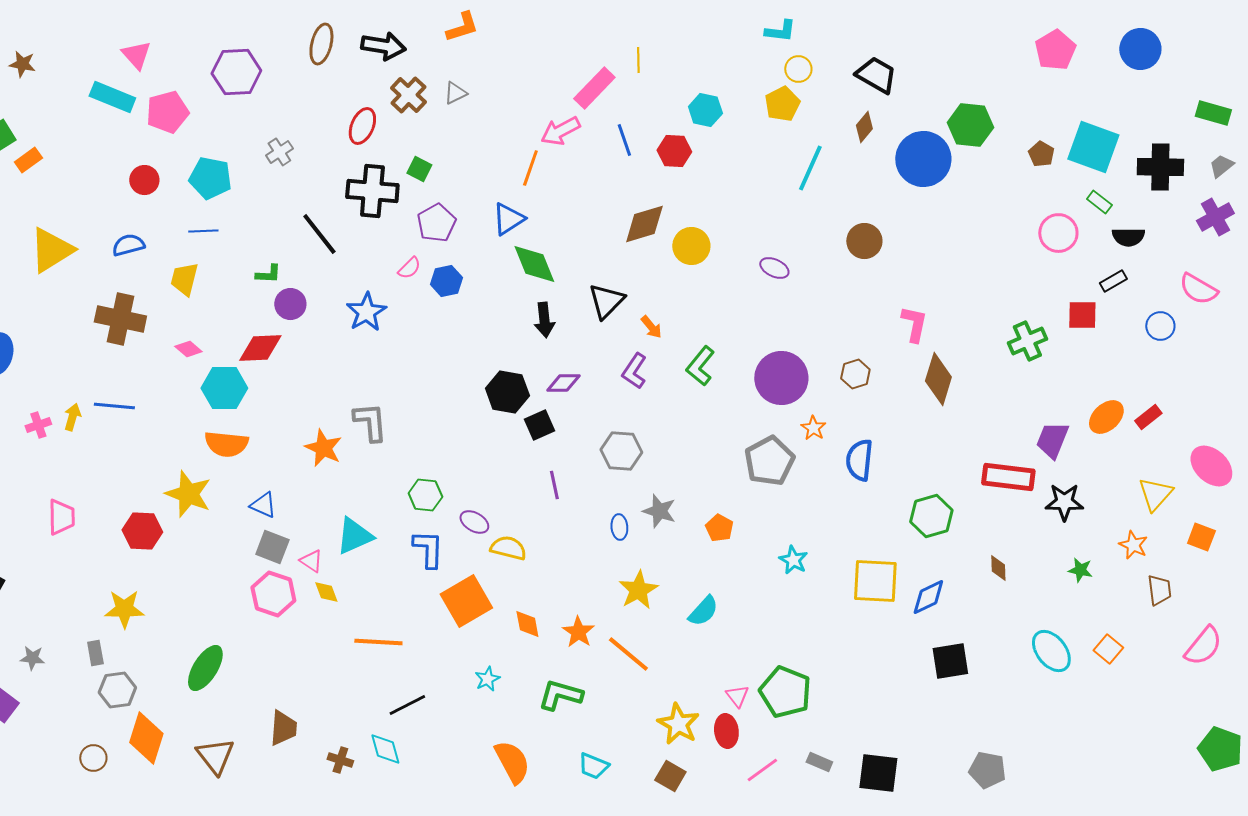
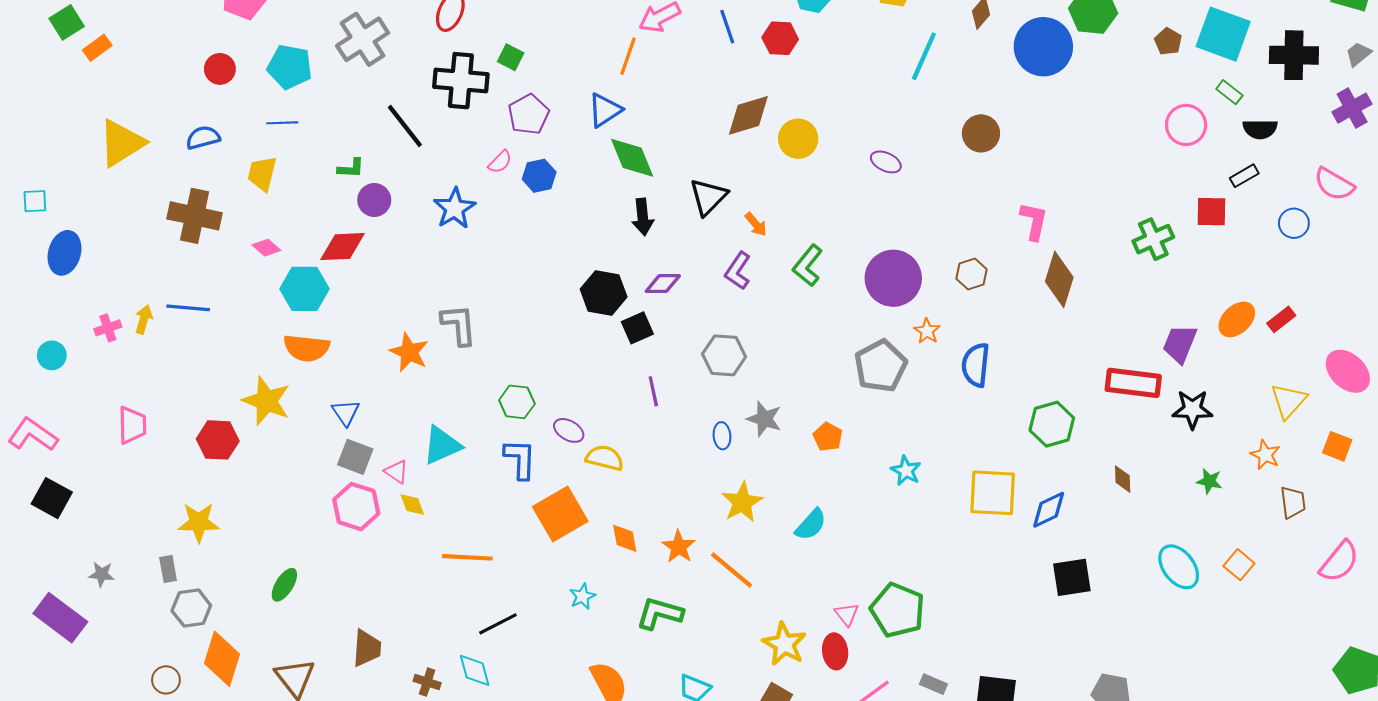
gray cross: (279, 152) -> (363, 39), size x1.8
blue triangle: (263, 505) -> (346, 412), turned 32
green ellipse: (205, 668) -> (284, 585), size x0.7

